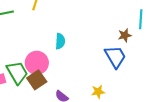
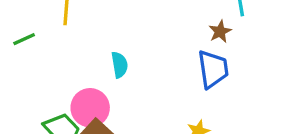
blue trapezoid: (115, 57) -> (213, 69), turned 35

